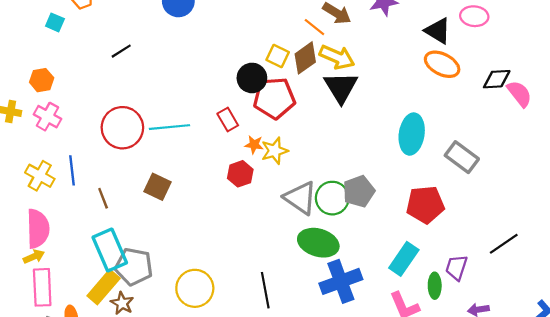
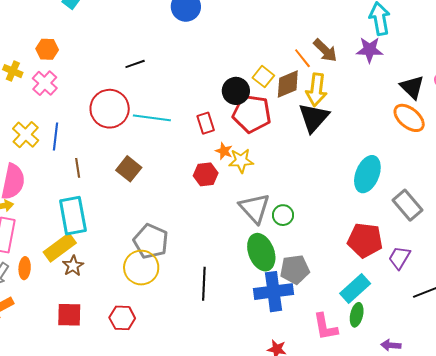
black line: (121, 51) -> (135, 64), moved
yellow arrow: (337, 57) -> (316, 90), turned 60
gray pentagon: (359, 191) -> (295, 270), moved
green circle: (332, 198) -> (283, 215), size x0.7
green ellipse: (318, 243) -> (261, 252), turned 39
cyan rectangle: (404, 259) -> (355, 288), moved
gray pentagon: (134, 267) -> (151, 241), moved
purple trapezoid: (456, 267) -> (399, 258), moved

